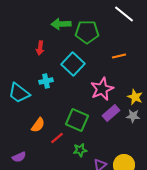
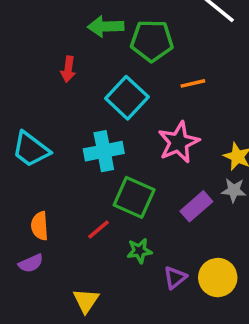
orange line: (119, 56) -> (193, 83), moved
cyan cross: (46, 81) -> (104, 151), moved, size x1.5
purple rectangle: (111, 113) -> (196, 206), moved
orange semicircle: (38, 125) -> (40, 226), moved, turned 140

